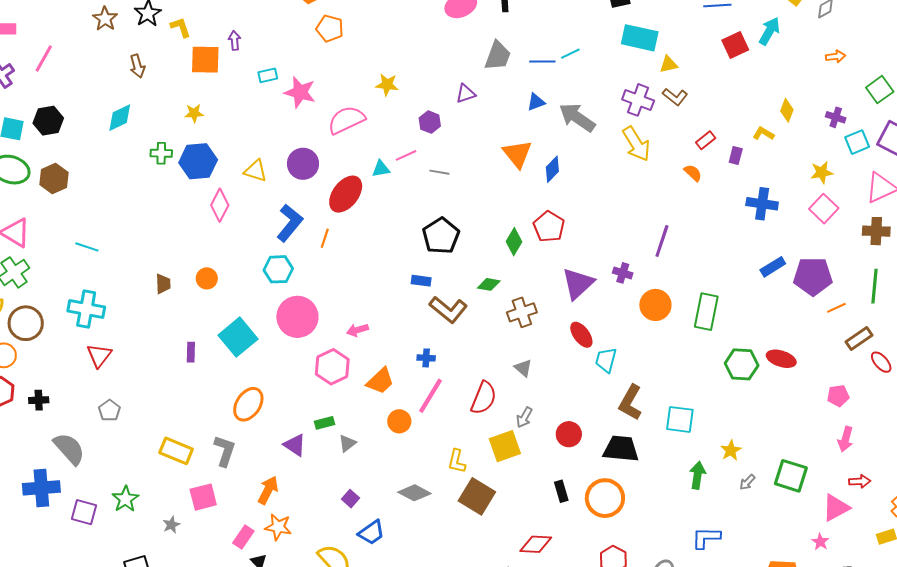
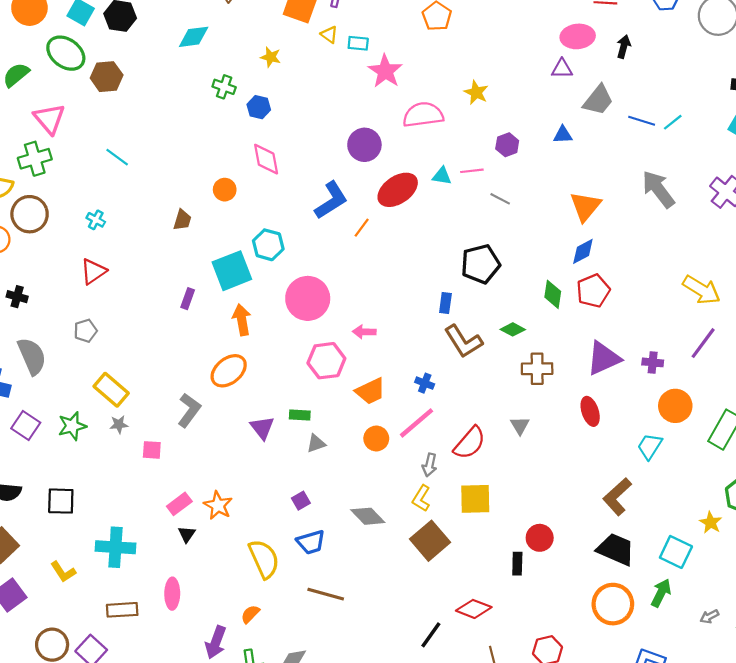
cyan line: (570, 54) -> (673, 122), turned -30
purple triangle: (466, 94) -> (562, 69), moved
blue triangle: (536, 102) -> (563, 135), moved
yellow arrow: (636, 144) -> (701, 290), moved, turned -45
blue hexagon: (198, 161) -> (259, 107), size x0.6
blue diamond: (552, 169) -> (583, 251), moved
yellow triangle: (255, 171) -> (329, 35), moved, size x0.7
pink diamond: (220, 205) -> (266, 159), turned -56
green diamond: (514, 242) -> (553, 294), turned -40
cyan hexagon: (278, 269) -> (268, 245), moved
purple cross: (623, 273) -> (653, 362), turned -30
orange circle: (207, 278) -> (225, 190), moved
blue rectangle: (421, 281) -> (445, 303), turned 72
cyan cross: (86, 309) -> (96, 220), size x0.5
cyan square: (238, 337) -> (232, 271), moved
cyan trapezoid: (606, 360) -> (650, 446), moved
gray arrow: (524, 417) -> (430, 465), moved, turned -35
cyan square: (680, 419) -> (676, 552), moved
red circle: (569, 434) -> (540, 538), moved
black trapezoid: (621, 449) -> (616, 549), moved
yellow star: (731, 450) -> (711, 523), moved, turned -30
yellow rectangle: (176, 451) -> (111, 390), moved
orange arrow: (268, 490) -> (242, 320), moved, turned -56
pink square: (203, 497) -> (152, 450), size x0.7
orange circle: (605, 498) -> (613, 604), moved
gray star: (171, 525) -> (119, 424), moved

